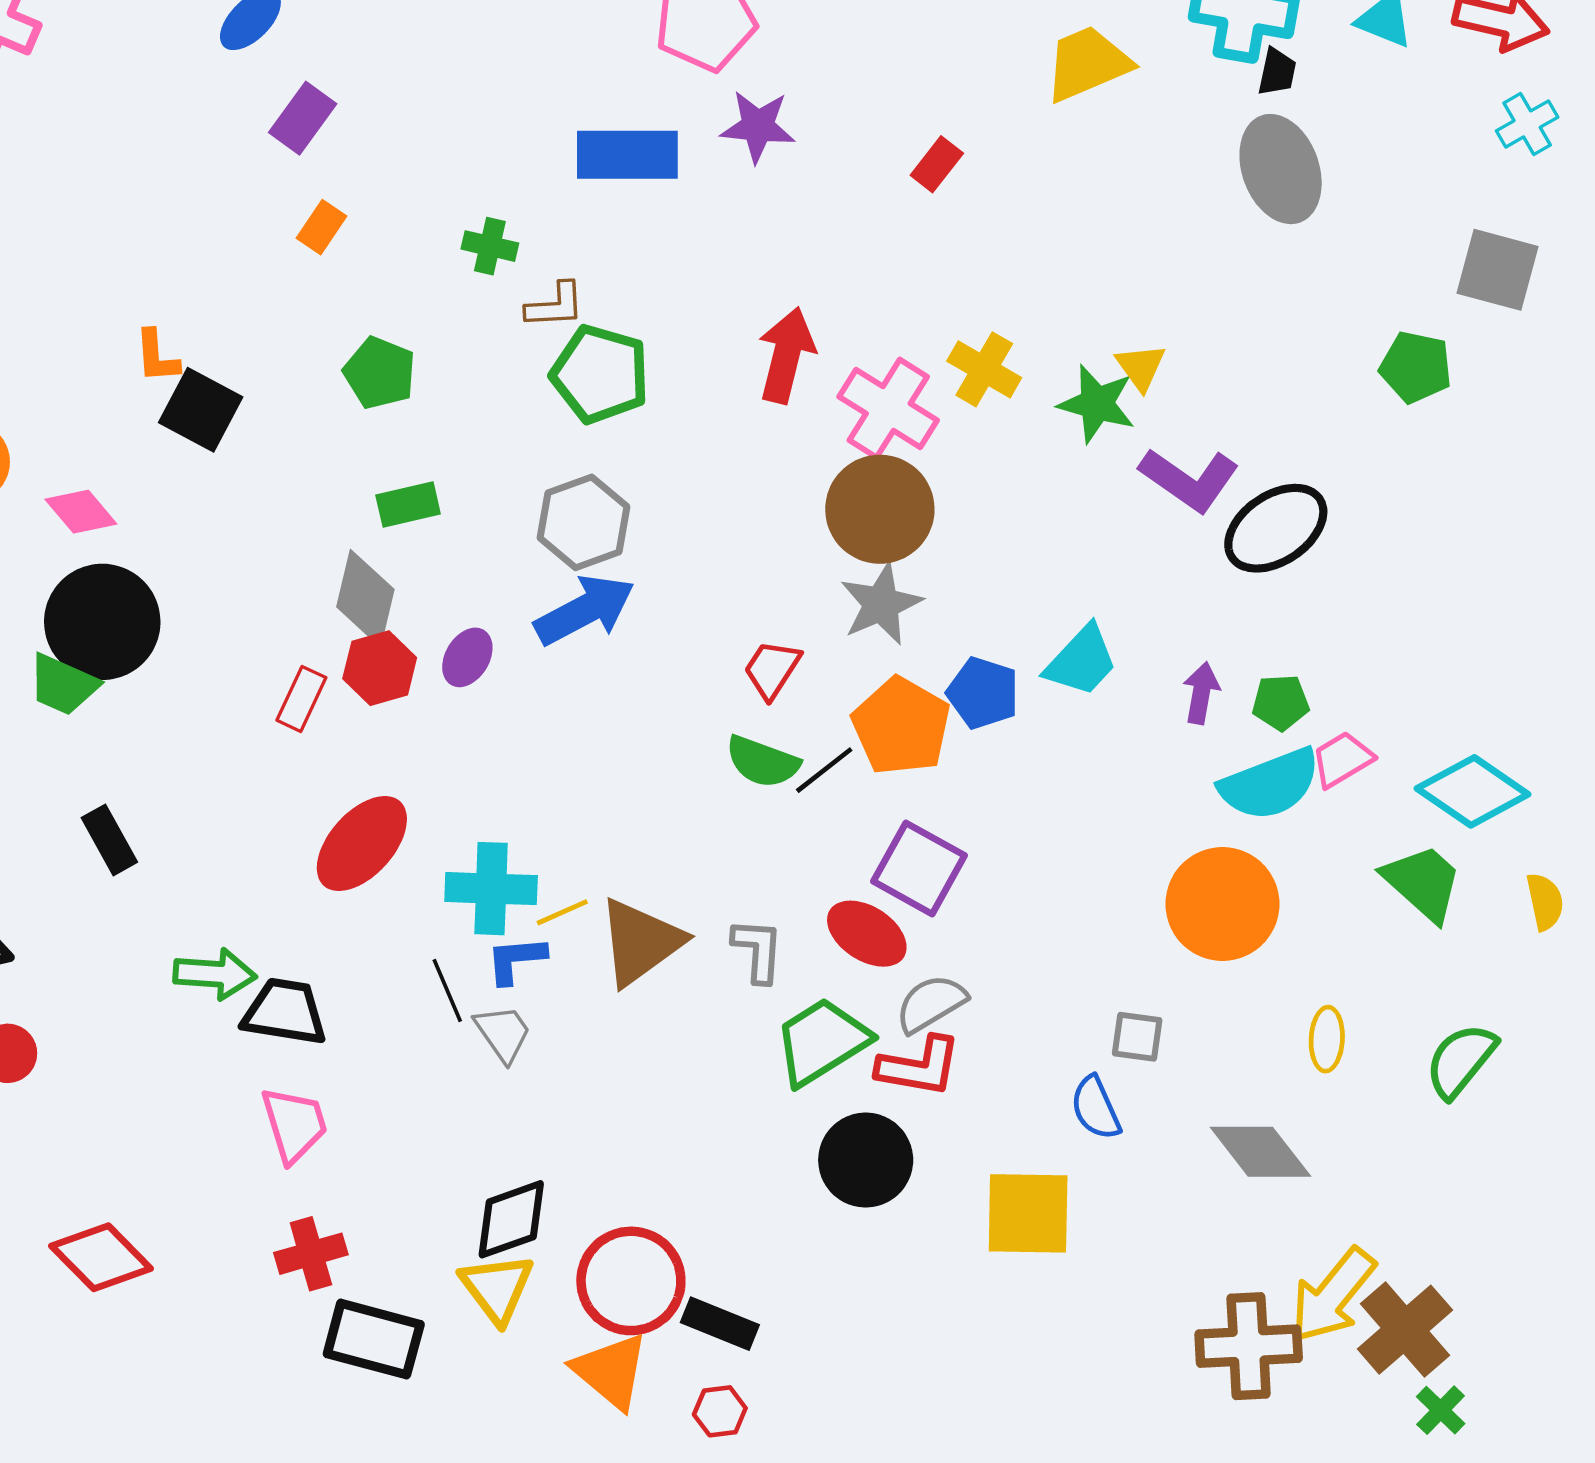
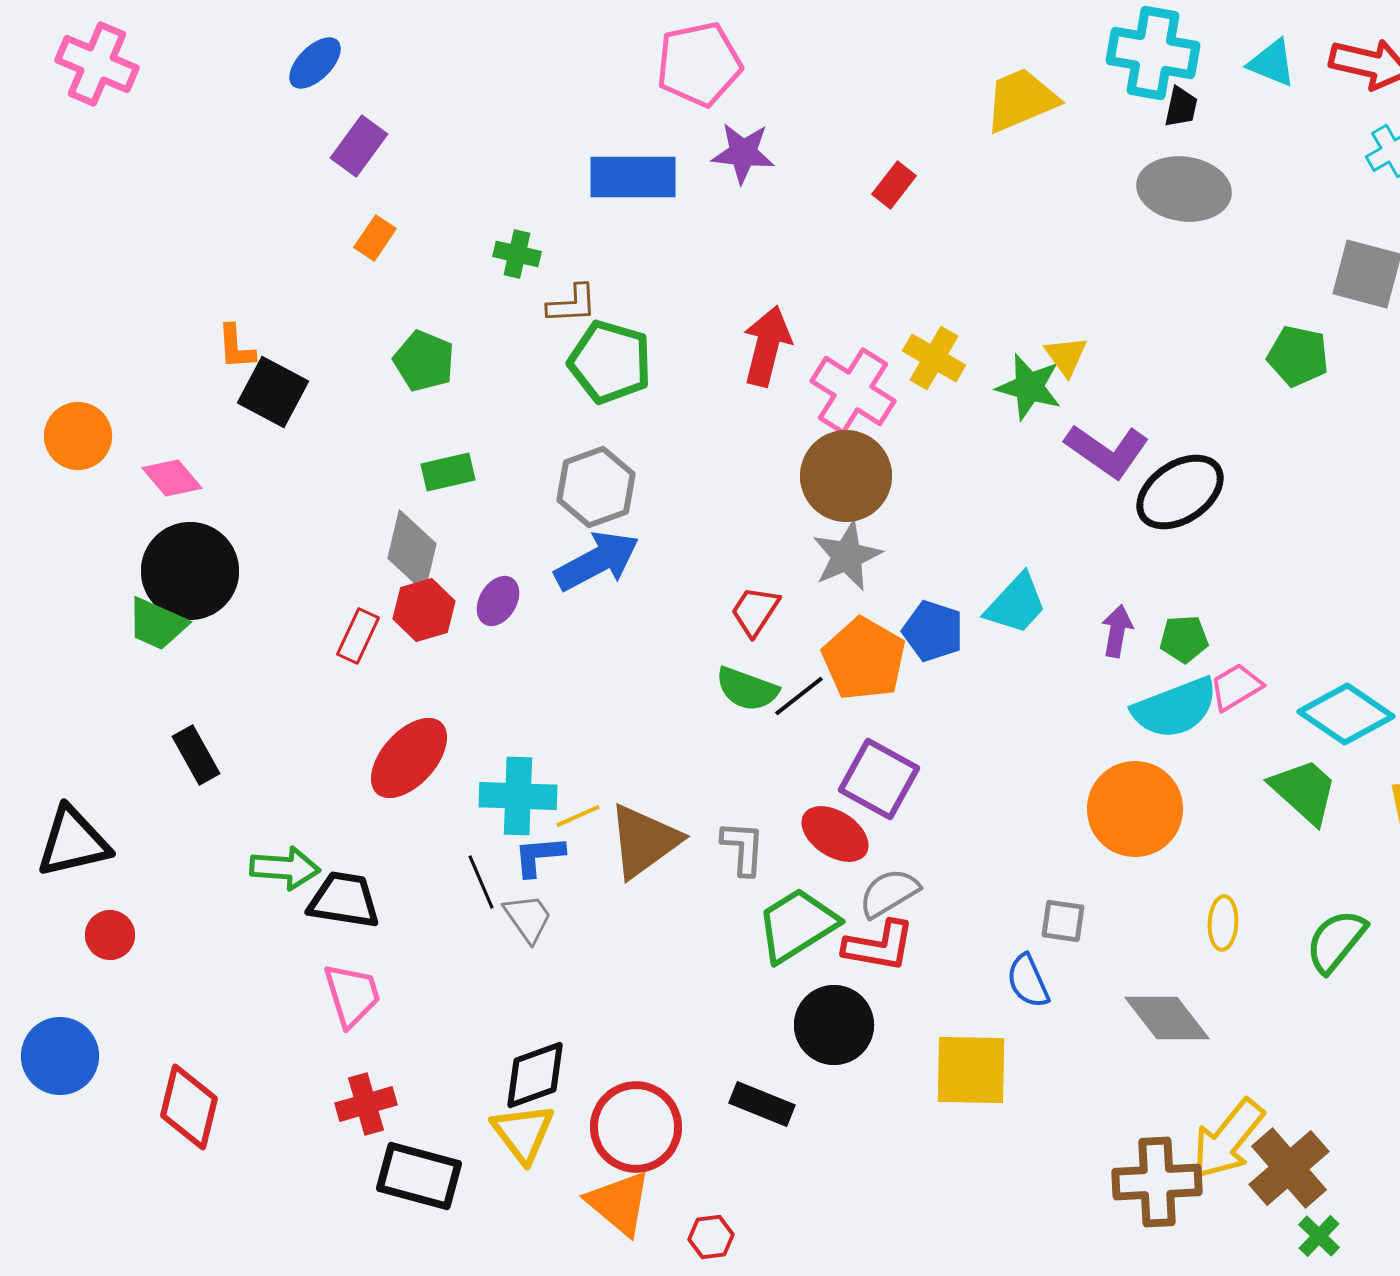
gray ellipse: (1281, 169) -> (1184, 189), turned -62
red diamond: (101, 1257) -> (189, 1107), turned 58
black rectangle: (720, 1324) -> (762, 1104), moved

